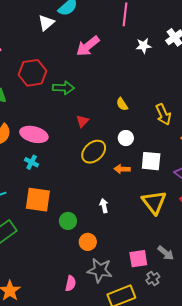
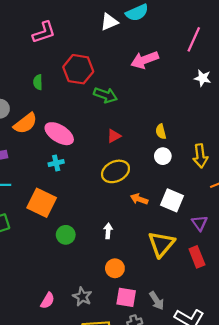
white circle: (126, 138) -> (163, 156), moved
cyan cross: (32, 162) -> (56, 163), moved, turned 32
orange circle: (88, 242) -> (115, 268), moved
gray star: (100, 270) -> (82, 297), size x0.7

